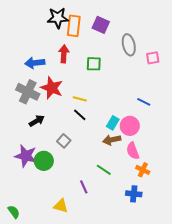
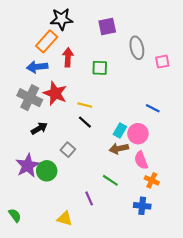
purple square: (101, 25) -> (107, 27), turned -36
orange rectangle: (74, 26) -> (47, 41), moved, turned 35
purple star: (26, 156) -> (28, 166), turned 30
green semicircle: (14, 212) -> (15, 215), moved

